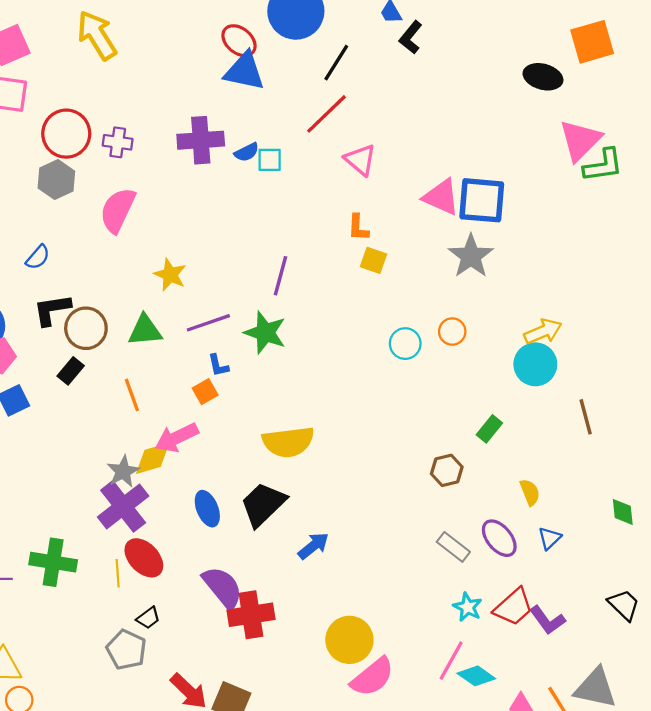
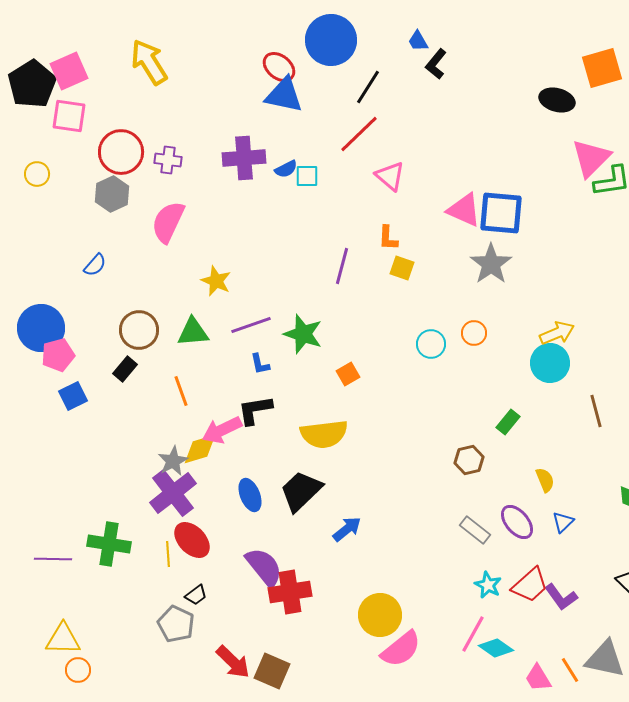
purple line: (281, 276) -> (342, 266), moved
black L-shape: (52, 310) -> (255, 410), moved
orange square: (205, 392) -> (348, 374), moved

